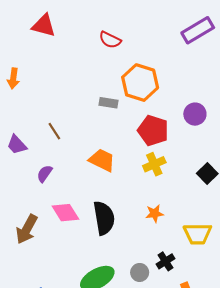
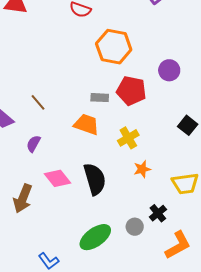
gray rectangle: (108, 103) -> (100, 98), moved
yellow cross: (154, 164) -> (128, 138), moved

